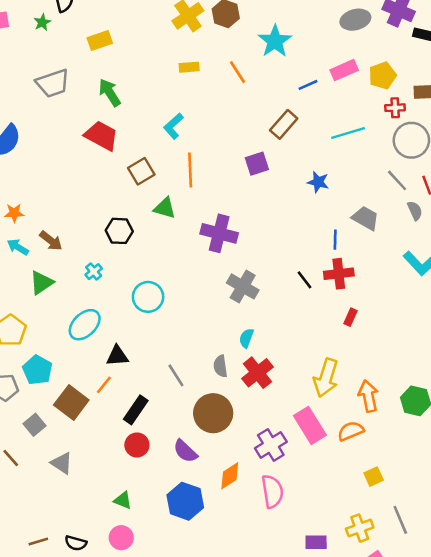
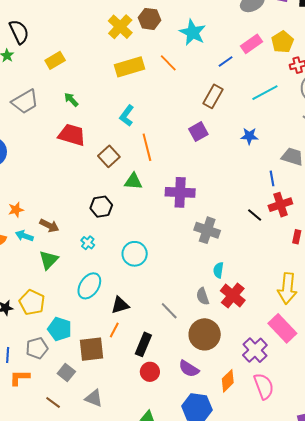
yellow rectangle: (189, 67) -> (129, 67), size x1.8
green arrow: (110, 93) -> (71, 100), size x0.7
brown square: (71, 403) -> (92, 349), turned -32

